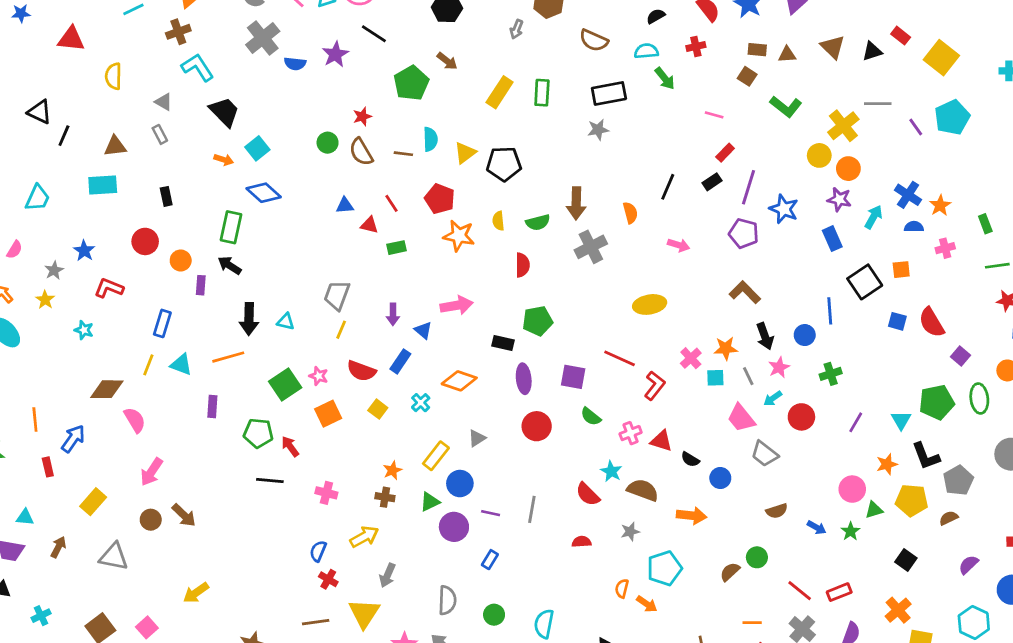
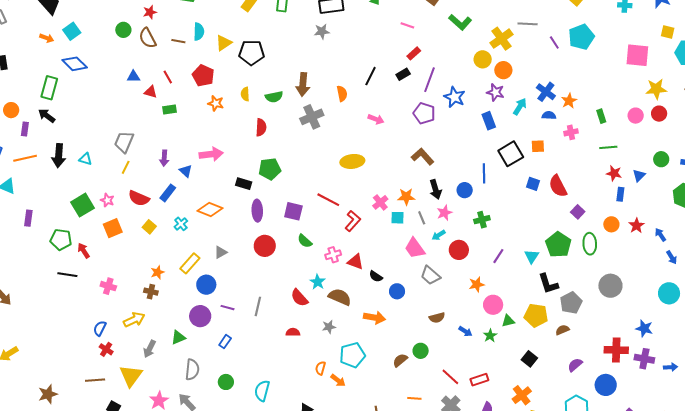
orange star: (459, 236) -> (216, 103), size x0.7
orange line: (228, 357) -> (25, 158), moved
green pentagon: (937, 402) -> (558, 245), turned -30
orange star: (887, 464) -> (477, 284), moved
green triangle: (430, 502) -> (178, 337), moved

